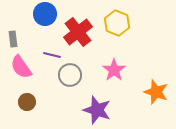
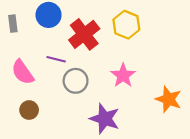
gray rectangle: (13, 39) -> (13, 24), moved

